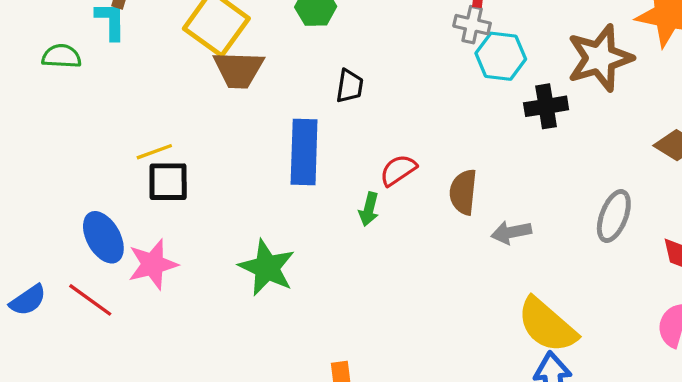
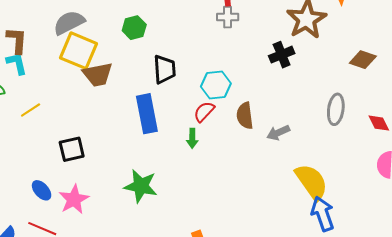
cyan hexagon: (501, 56) -> (216, 85), moved
black trapezoid: (350, 86) -> (165, 69), size x1.4
yellow line: (154, 152) -> (31, 110), moved
blue ellipse: (103, 237) -> (42, 190), size x0.7
yellow semicircle: (547, 325) -> (312, 182), turned -153

